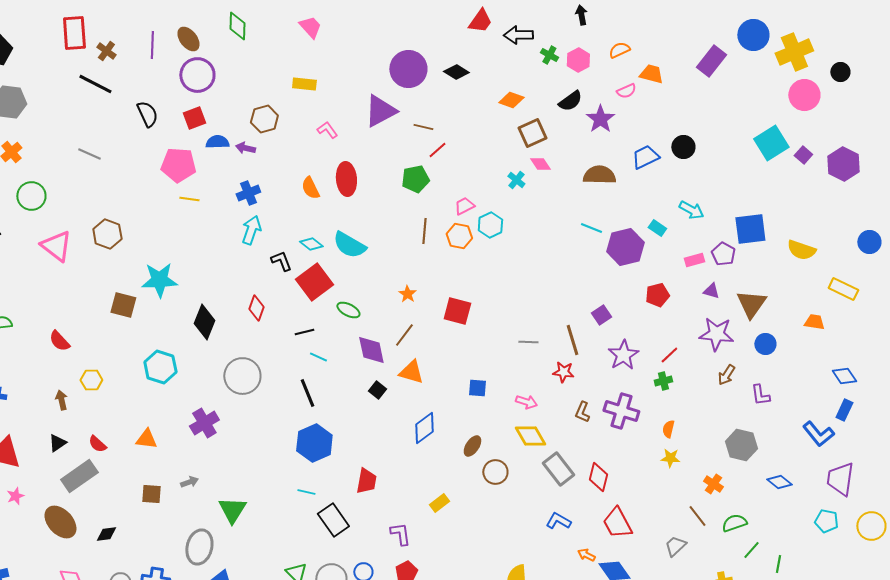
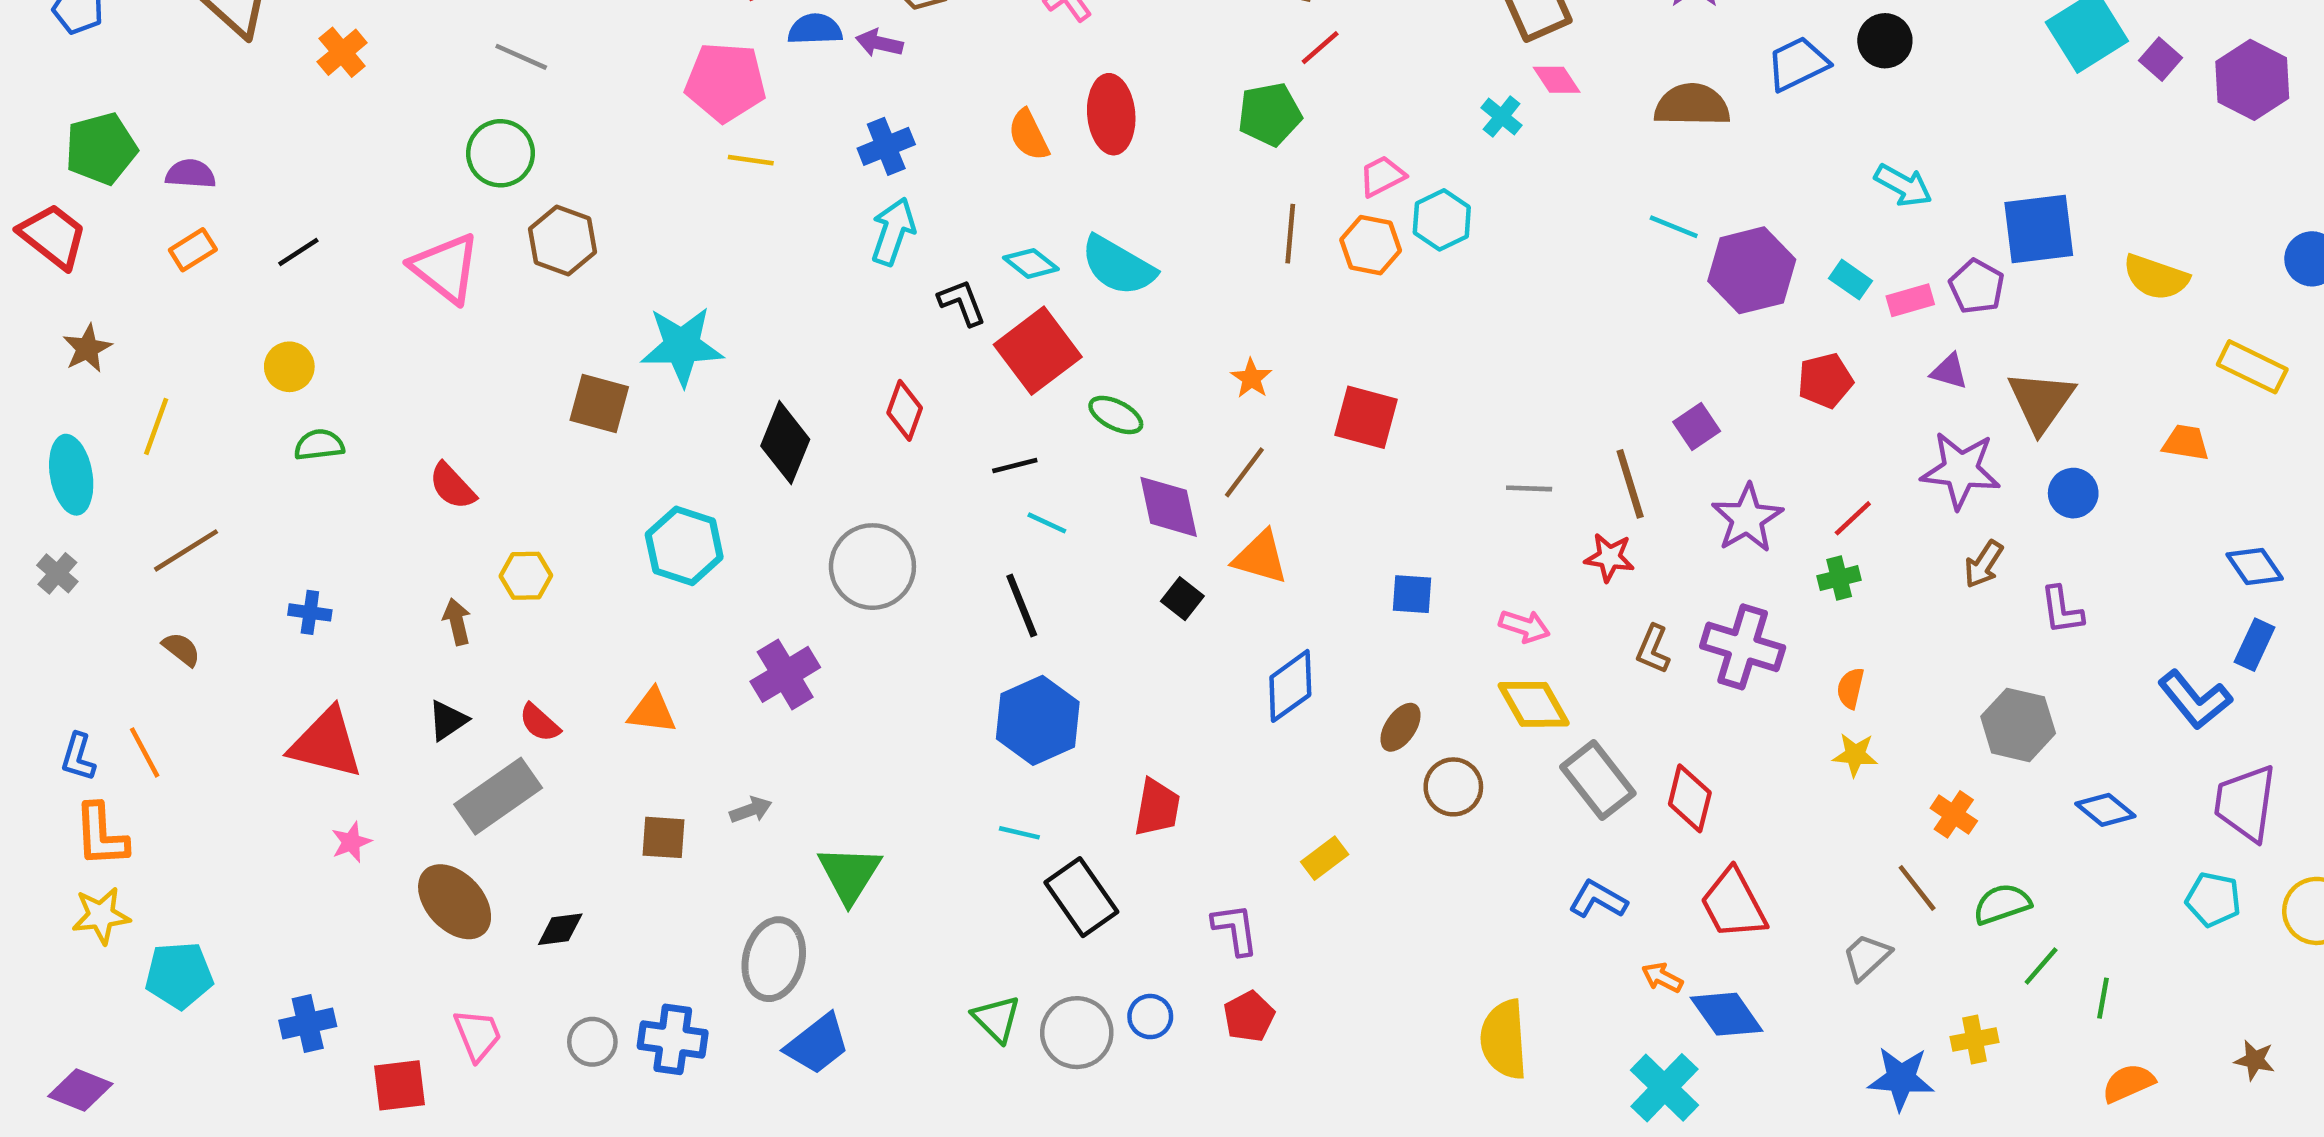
green circle: (31, 196) -> (501, 153), moved
cyan rectangle: (657, 228) -> (1850, 280), moved

